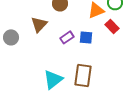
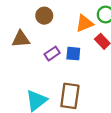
brown triangle: (39, 24) -> (21, 39), turned 42

